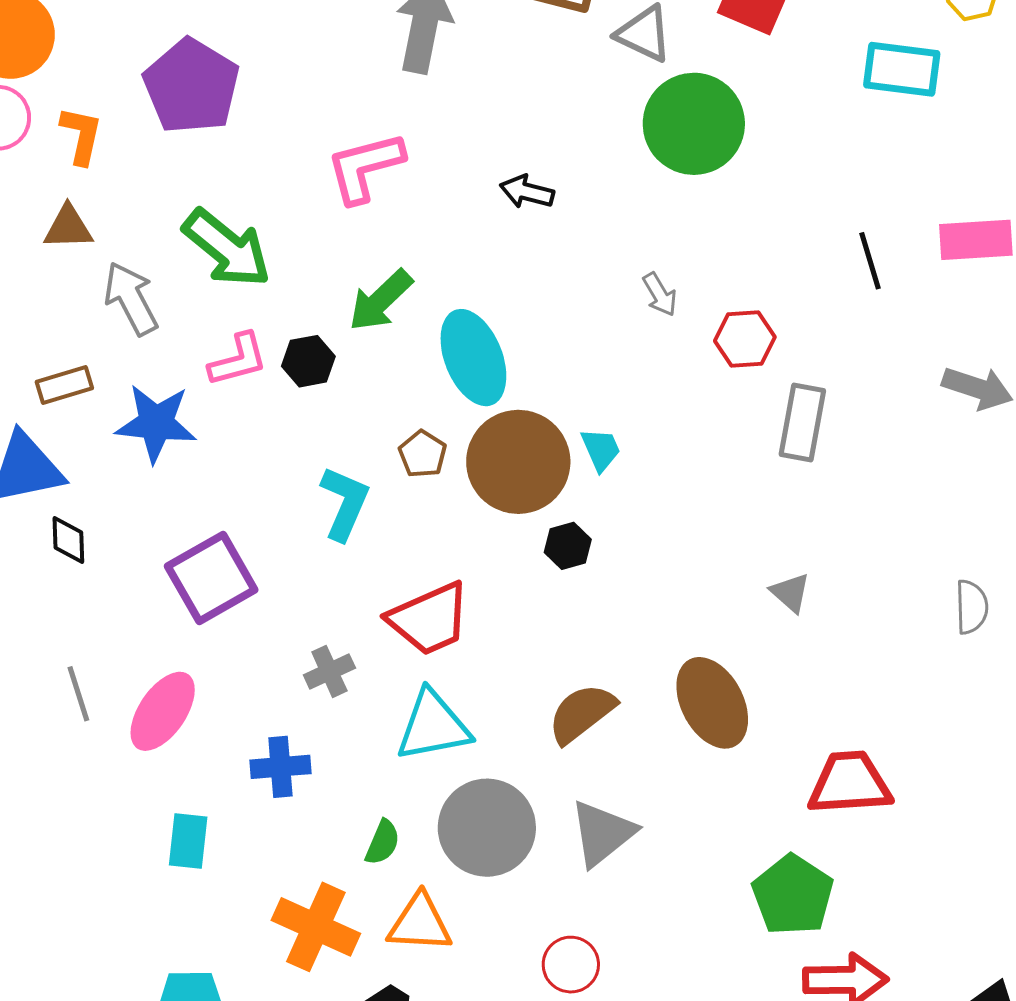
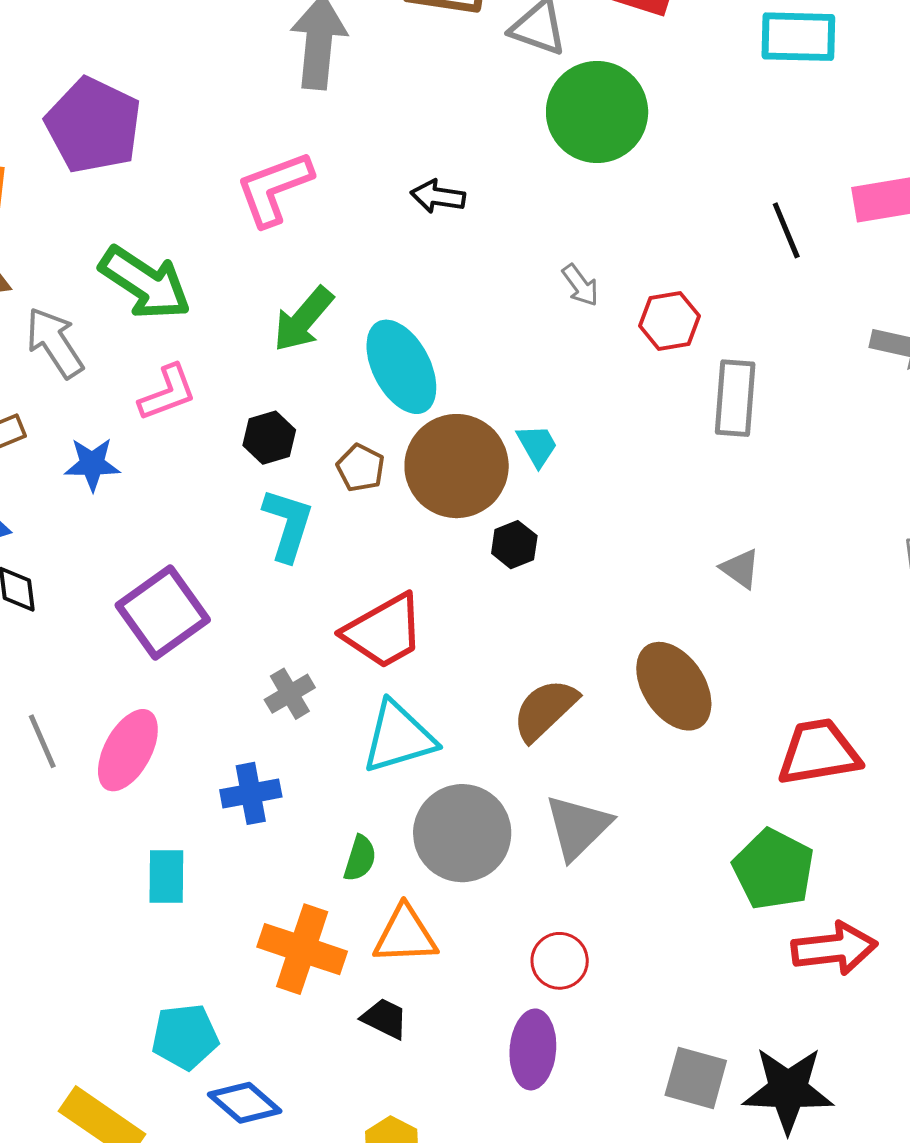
black hexagon: (308, 361) -> (269, 438), moved
blue star: (156, 423) -> (92, 464), size x0.7

